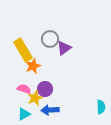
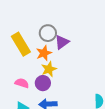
orange star: (33, 66) -> (44, 53), moved
yellow star: (35, 98) -> (49, 69), moved

